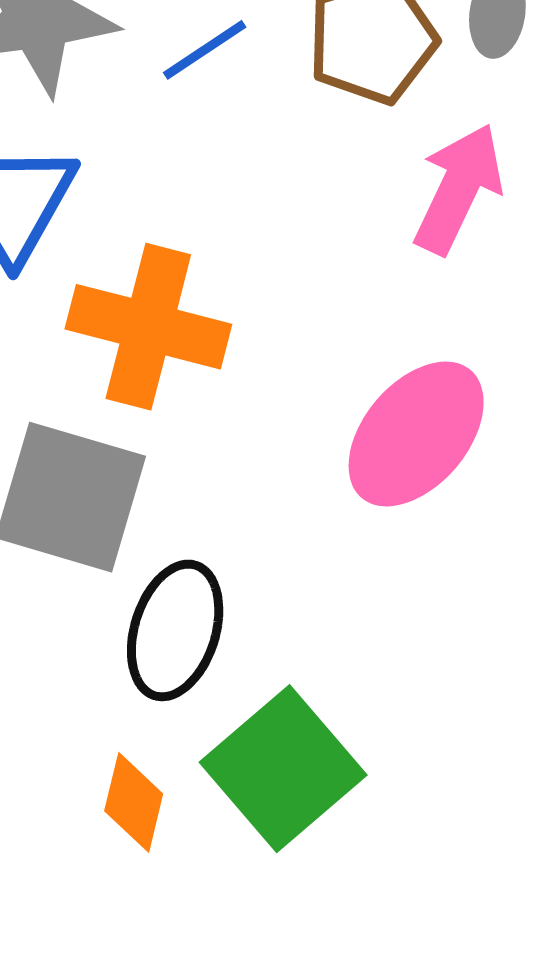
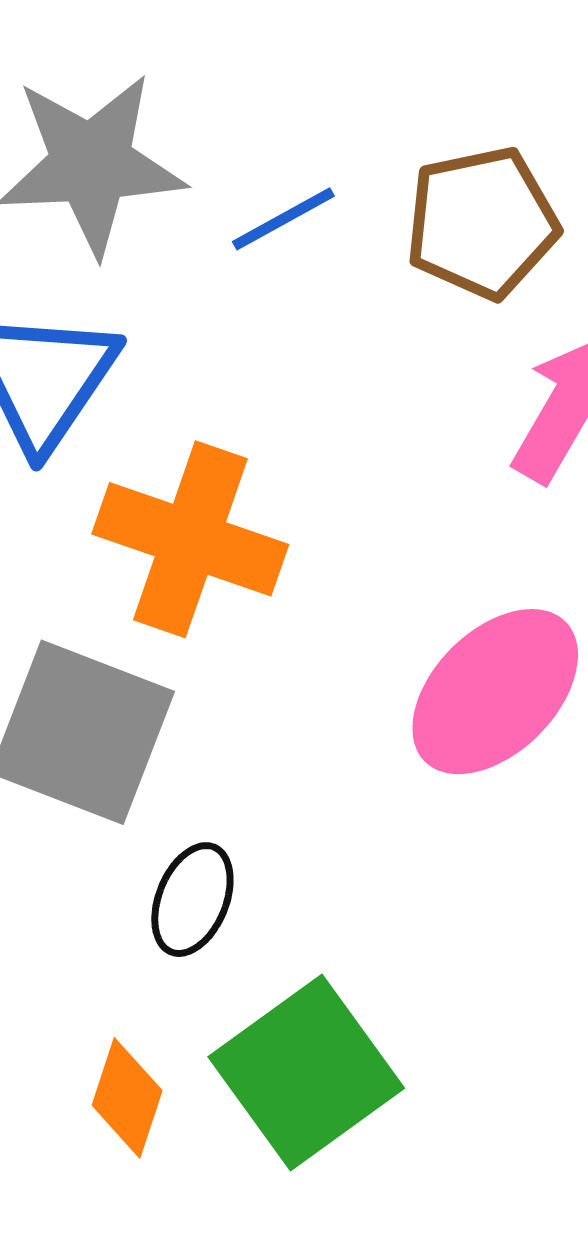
black ellipse: (175, 630) -> (192, 900), size x0.7

